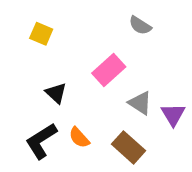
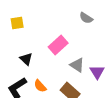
gray semicircle: (140, 25) -> (86, 18), moved
yellow square: (41, 34) -> (17, 23), turned -32

